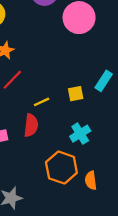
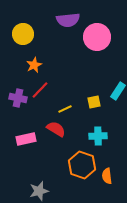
red semicircle: (31, 125) -> (56, 129), turned -66
cyan cross: (80, 134) -> (98, 136), turned 30

